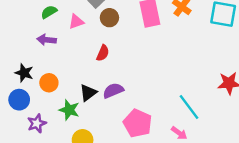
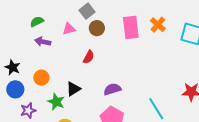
green semicircle: (49, 12) -> (37, 22), moved
black star: (24, 73) -> (13, 67), moved
purple semicircle: (113, 91) -> (112, 89), moved

